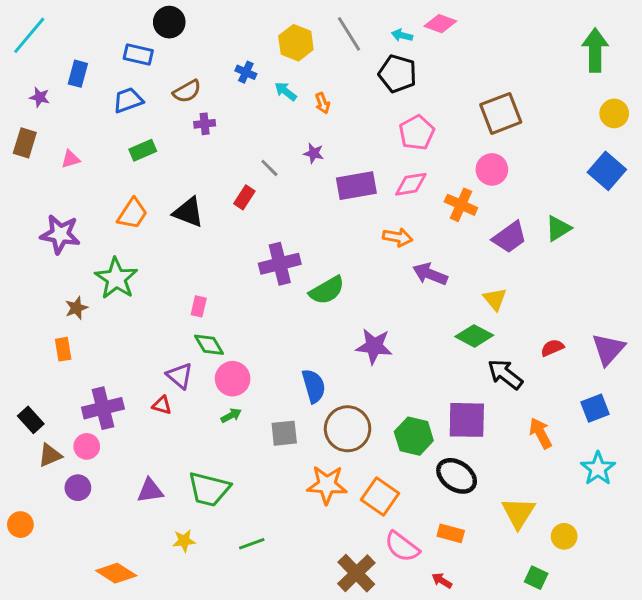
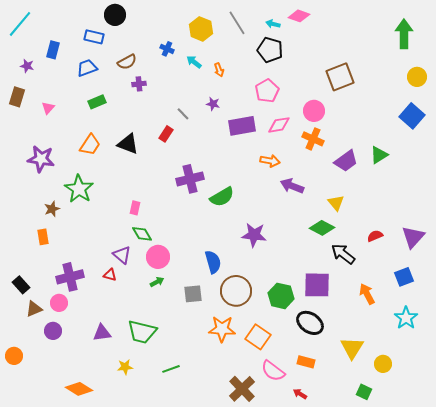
pink pentagon: (417, 133) -> (267, 91), moved
pink triangle: (71, 159) -> (48, 108), turned -32
pink circle: (492, 169) -> (314, 111), moved

